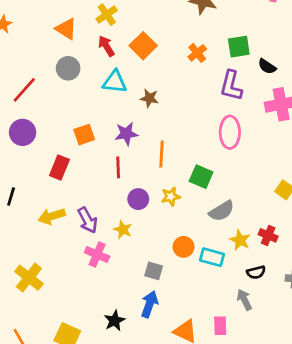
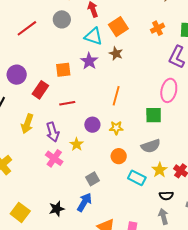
orange square: (143, 46) -> (118, 27), moved
purple circle: (23, 132) -> (17, 75), moved
purple star: (126, 134) -> (89, 61), moved, turned 30
red line: (118, 167) -> (67, 103), moved, turned 70
green square: (201, 177) -> (154, 115), moved, turned -36
yellow arrow: (52, 216) -> (27, 124), turned -66
orange circle: (184, 247) -> (119, 156), moved
gray square: (154, 271) -> (93, 179), turned 32
gray arrow: (244, 300) -> (163, 216), moved

